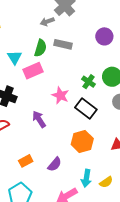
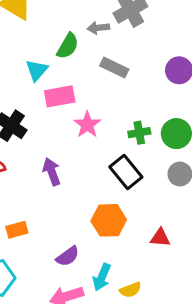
green semicircle: (40, 48) -> (68, 46), moved
green cross: (89, 82) -> (139, 133), turned 32
pink star: (60, 95) -> (87, 125), moved
purple semicircle: (55, 164) -> (68, 256), moved

